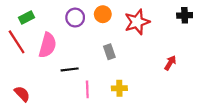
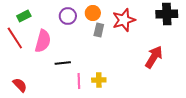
black cross: (185, 15) -> (167, 14), size x1.5
gray rectangle: (109, 52) -> (99, 30), moved, turned 32
red arrow: (170, 63) -> (154, 57), size x1.6
yellow cross: (119, 88) -> (99, 80), moved

